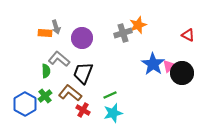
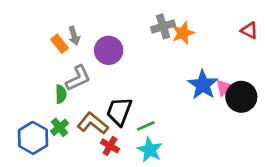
orange rectangle: (45, 33) -> (59, 44), turned 48
gray cross: (123, 33) -> (163, 26), moved
red triangle: (188, 35) -> (249, 30), moved
gray L-shape: (59, 59) -> (78, 78), turned 115
black trapezoid: (83, 73) -> (119, 111), moved
cyan star: (113, 113) -> (150, 150), turned -30

